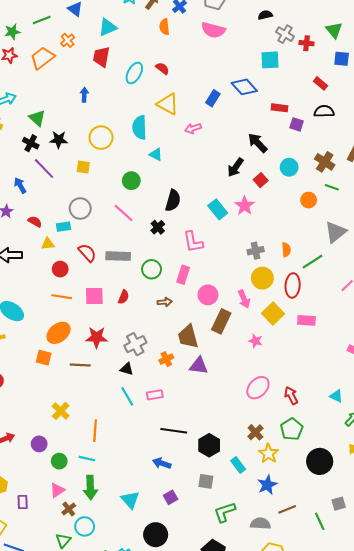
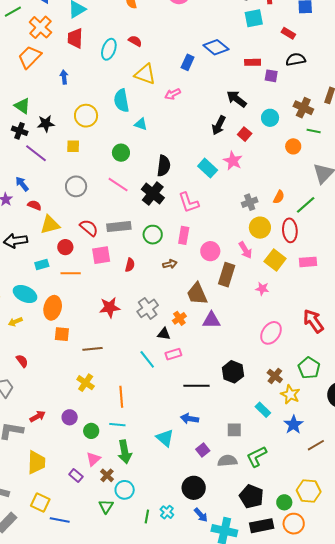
orange cross: (68, 40) -> (40, 27), size x1.6
orange trapezoid: (42, 58) -> (30, 57), moved
cyan square: (270, 60) -> (254, 18), moved
blue arrow: (20, 185) -> (22, 184), moved
cyan rectangle: (63, 227) -> (42, 264), moved
black cross: (158, 227) -> (153, 194), size x1.6
yellow triangle: (48, 244) -> (50, 225), size x1.5
orange semicircle: (286, 250) -> (279, 197), turned 40
pink square: (94, 296) -> (101, 255), moved
orange ellipse: (59, 333) -> (53, 308), moved, turned -30
brown line: (80, 365) -> (92, 349), moved
black triangle: (127, 369) -> (164, 334), moved
red arrow: (291, 396) -> (313, 321), moved, size x1.4
black hexagon: (209, 445) -> (233, 372), moved
cyan triangle: (130, 500) -> (165, 438), moved
purple rectangle: (23, 502) -> (76, 475), moved, turned -40
gray semicircle: (260, 524) -> (227, 461), moved

